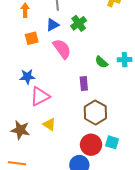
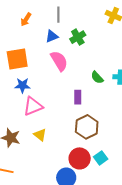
orange arrow: (25, 10) -> (26, 20), turned -152
orange square: (32, 38) -> (17, 59), moved, size x1.6
cyan square: (112, 142) -> (101, 158), turned 32

